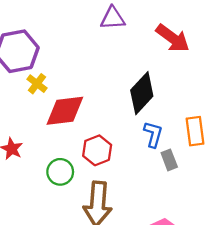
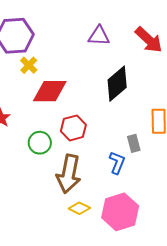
purple triangle: (113, 18) -> (99, 36), moved
blue L-shape: (153, 134) -> (117, 163), moved

